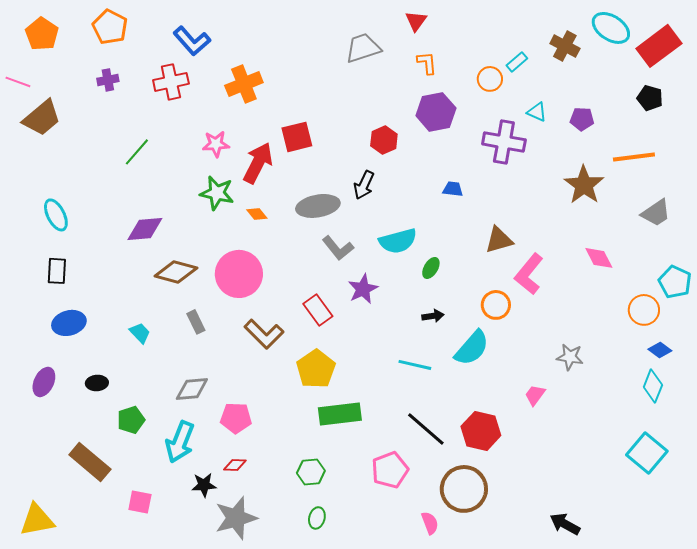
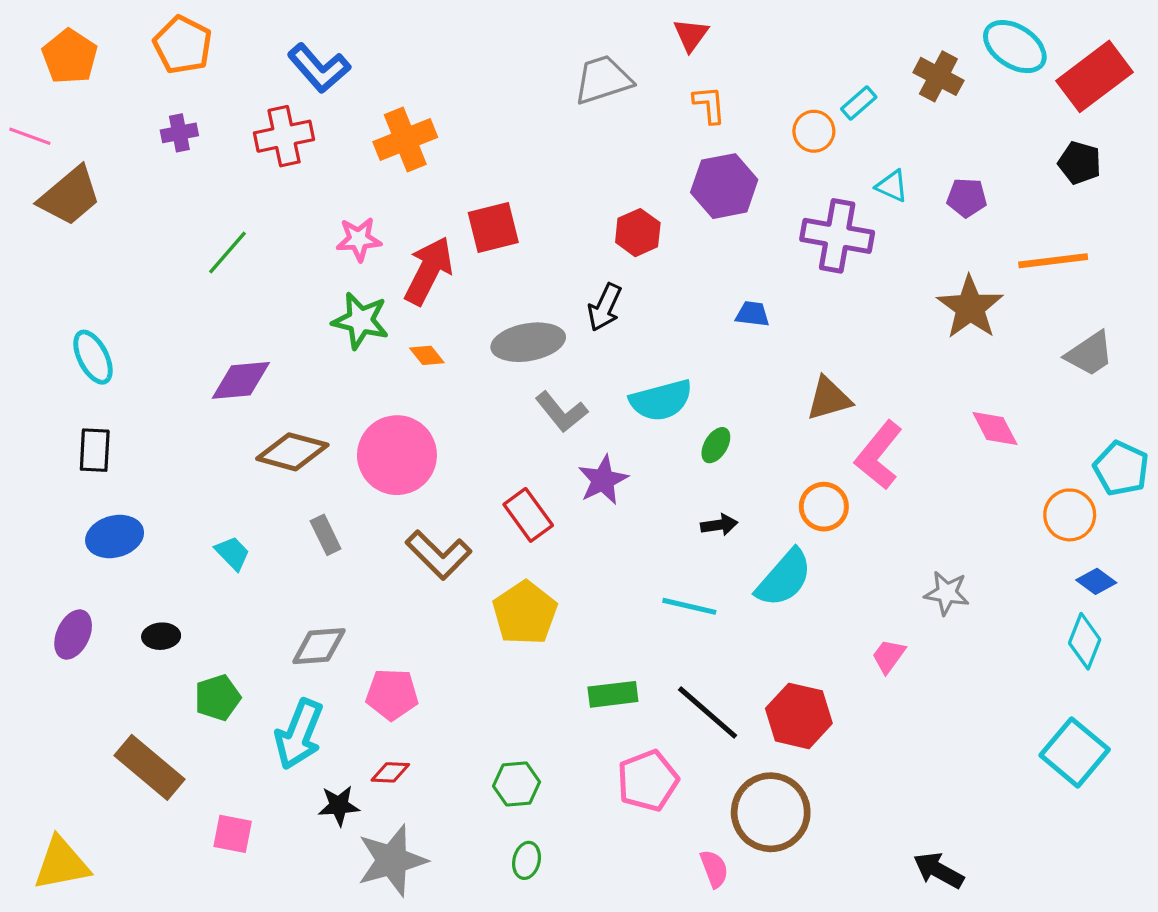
green rectangle: (340, 414) -> (613, 694), moved, size x0.7

